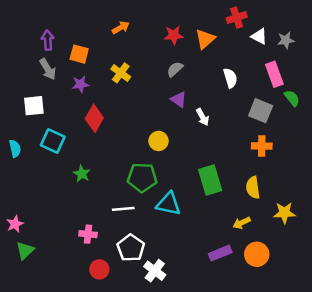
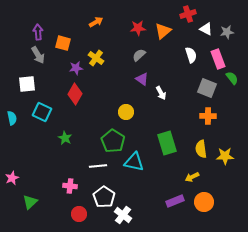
white semicircle: (230, 78) -> (191, 55), moved
purple star: (80, 84) -> (76, 68), moved
green pentagon: (142, 177) -> (113, 141), turned 30
yellow star: (284, 213) -> (225, 156), moved
green triangle: (25, 251) -> (30, 202), moved

